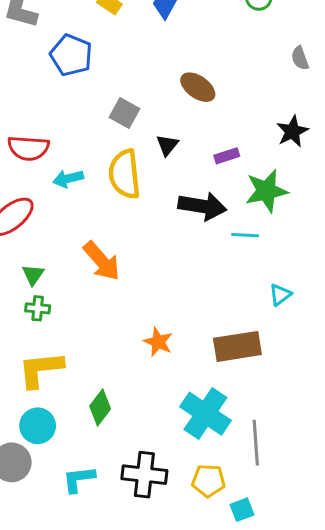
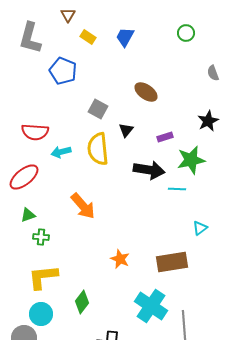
green triangle: (33, 275) -> (28, 215), moved, turned 35

